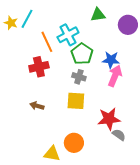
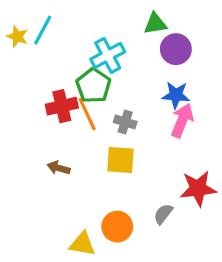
purple circle: (128, 25) -> (176, 49), moved
orange line: (47, 42) -> (87, 114), moved
green pentagon: (82, 54) -> (93, 86), moved
red star: (109, 119) -> (198, 189), moved
gray semicircle: (119, 135) -> (163, 214), moved, turned -88

